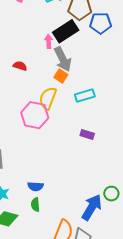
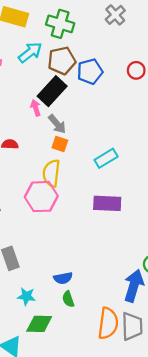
gray arrow: (63, 59) -> (57, 124), size x0.7
cyan rectangle: (85, 95) -> (106, 158), moved
purple rectangle: (87, 134) -> (107, 203), size x1.6

